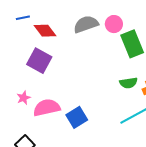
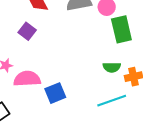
purple square: (39, 61) -> (27, 31), size x0.7

